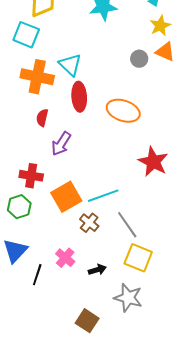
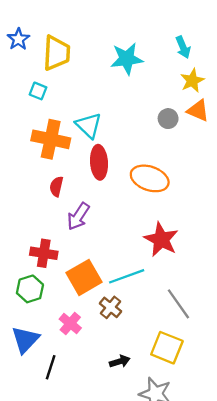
cyan square: (26, 35) -> (38, 91), size x0.6
red star: (153, 162) -> (161, 239), moved
gray line: (127, 225) -> (178, 304), moved
pink cross: (65, 258) -> (70, 323), moved

